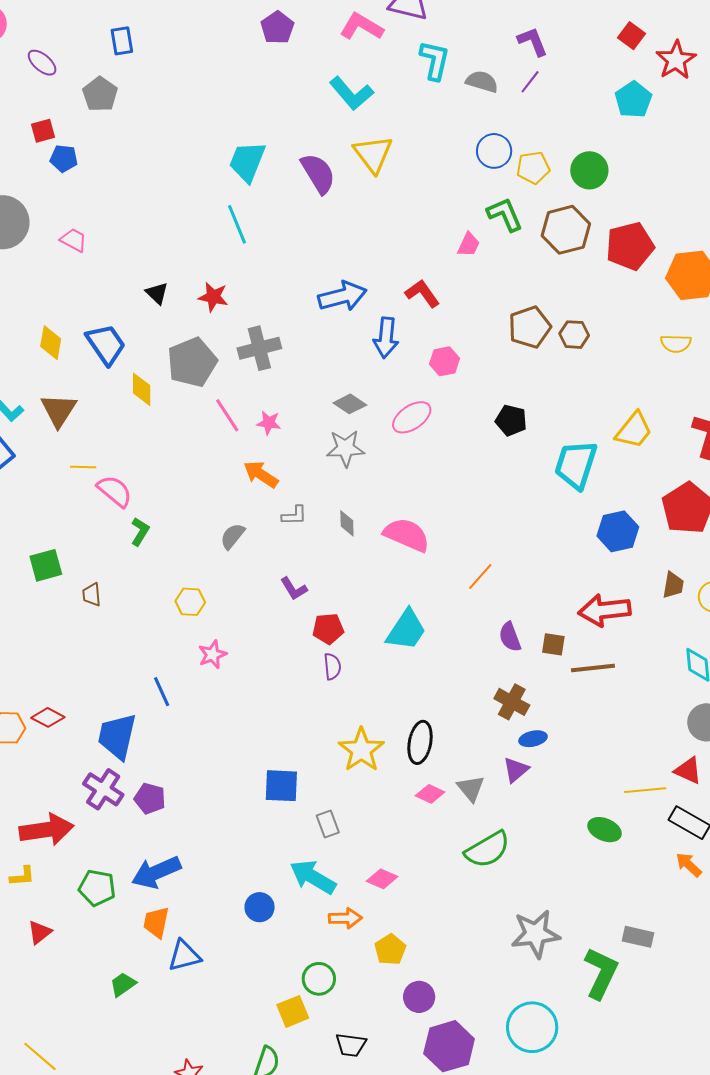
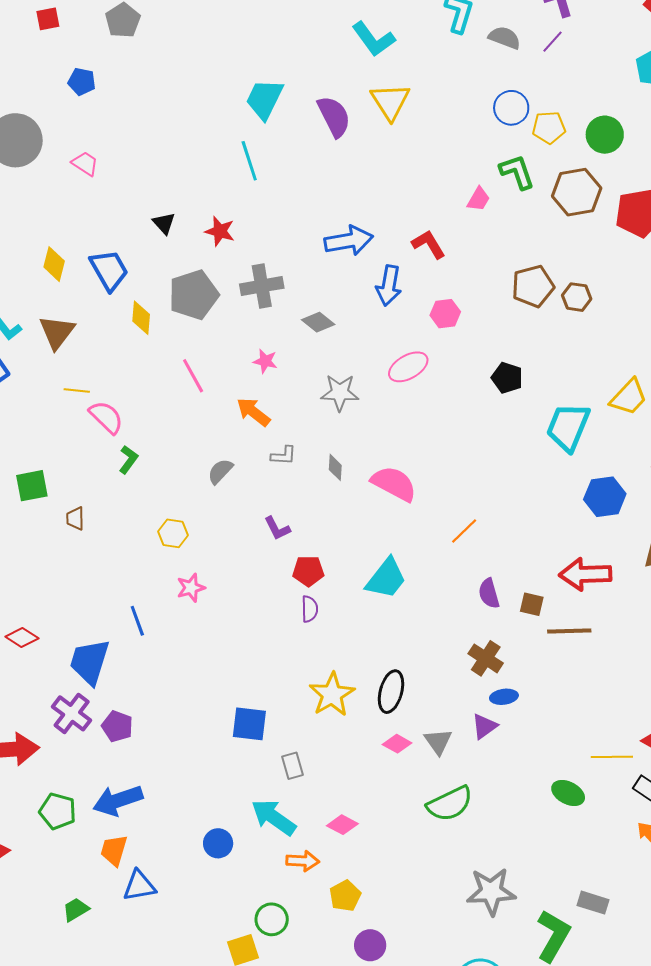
red square: (43, 131) -> (48, 19), moved
gray diamond: (350, 404) -> (318, 322), moved
pink line: (227, 415) -> (193, 376), moved

